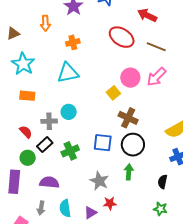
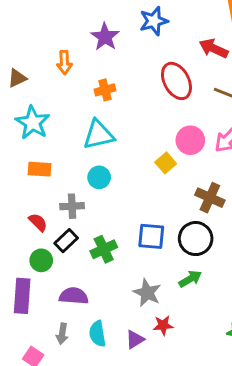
red ellipse: (122, 37) -> (176, 81), turned 30
cyan circle: (69, 112) -> (99, 177), moved
brown cross: (128, 118) -> (210, 198), moved
green arrow: (129, 172) -> (190, 279), turned 56

